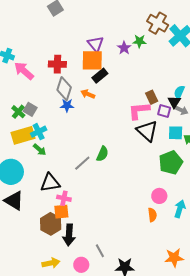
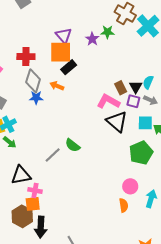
black triangle: (174, 102) -> (136, 87), moved
pink L-shape: (139, 111) -> (108, 101), turned 35
green semicircle: (102, 154) -> (73, 145), turned 105

